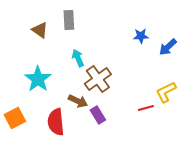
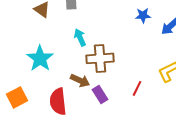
brown cross: (98, 79) -> (100, 58), turned 32
red line: (146, 108) -> (137, 88), moved, turned -49

